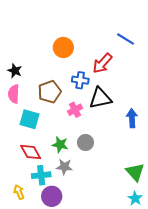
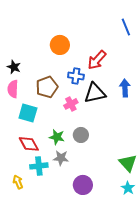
blue line: (126, 39) -> (126, 27), moved, turned 36
blue arrow: (132, 118) -> (125, 88), moved
purple circle: (52, 196) -> (83, 185), moved

